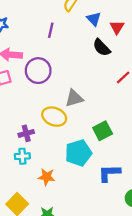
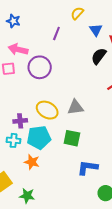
black semicircle: (102, 48) -> (99, 56), turned 72
gray triangle: (74, 98) -> (75, 107), moved
green square: (103, 131) -> (72, 138), moved, turned 30
cyan pentagon: (78, 153) -> (39, 137), moved

